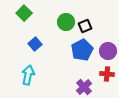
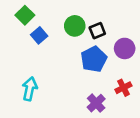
blue square: (35, 44) -> (39, 35), moved
purple circle: (108, 51) -> (125, 48), moved
red cross: (107, 74) -> (123, 88), turned -32

